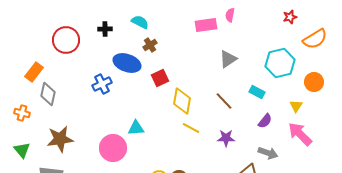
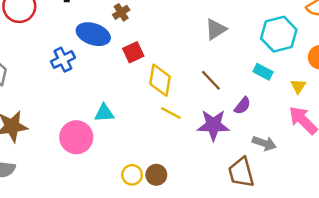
cyan rectangle: (257, 92) -> (263, 72), moved
purple semicircle: (265, 121) -> (242, 106), moved
purple star: (226, 138) -> (213, 125), size x1.5

